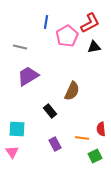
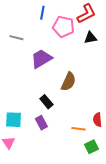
pink pentagon: (67, 36) -> (63, 27), turned -30
purple trapezoid: (28, 76) -> (41, 59), moved
purple rectangle: (55, 144) -> (41, 123), moved

